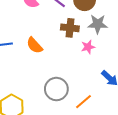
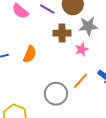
orange semicircle: (34, 45) -> (30, 54), turned -108
orange line: (83, 102) -> (80, 81), moved

